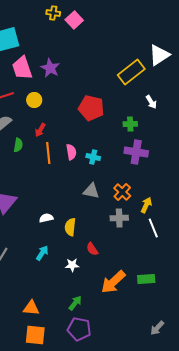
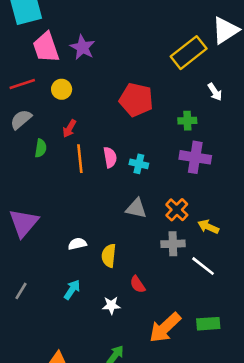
yellow arrow: (146, 205) -> (208, 227), turned -91
white line: (153, 228) -> (203, 266), moved, turned -30

